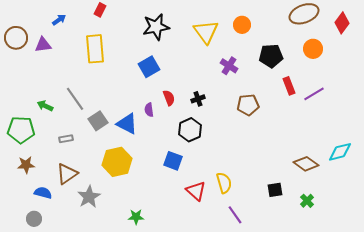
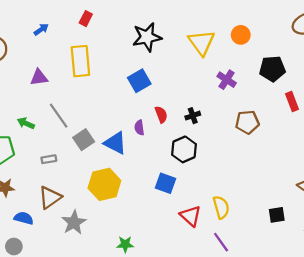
purple triangle: (43, 45) -> (39, 77), moved
purple line: (235, 215) -> (221, 242), moved

